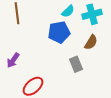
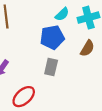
gray rectangle: (76, 64) -> (51, 67), moved, turned 35

